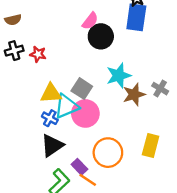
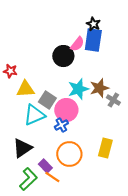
pink semicircle: (90, 21) -> (77, 44), moved
yellow triangle: (51, 93) -> (25, 89), moved
brown star: (134, 94) -> (99, 88), moved
pink circle: (85, 113) -> (66, 110), moved
blue cross: (50, 118) -> (61, 125), moved, turned 32

